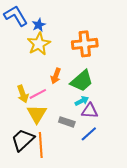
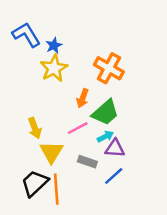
orange cross: (85, 44) -> (109, 68), turned 35
orange arrow: (56, 76) -> (83, 98), moved
pink line: (38, 94) -> (78, 128), moved

